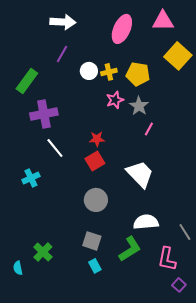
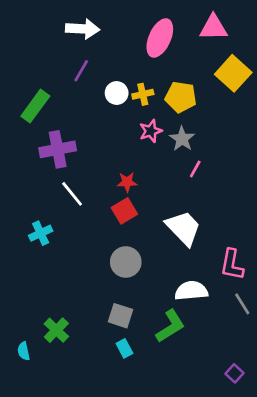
pink L-shape: (167, 259) -> (232, 265), moved

